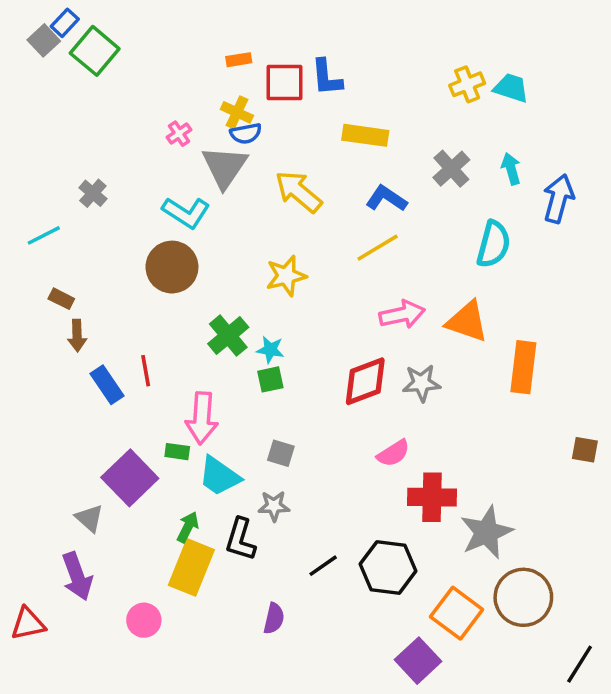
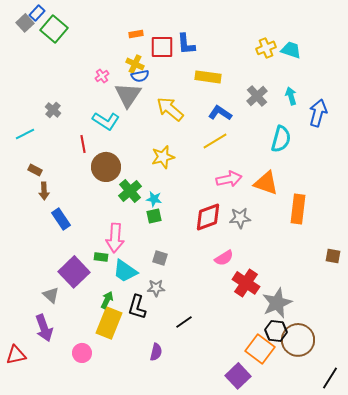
brown circle: (172, 267) -> (106, 167), moved
red line: (146, 371) -> (83, 144), moved
red cross: (432, 497) -> (246, 283), turned 32
black hexagon: (388, 567) -> (276, 331), moved, size x0.7

